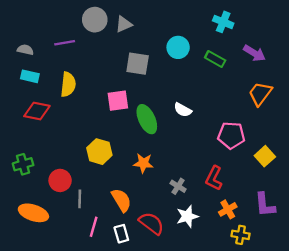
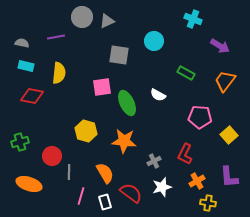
green rectangle: (215, 59) -> (186, 73), moved
orange star: (143, 163) -> (124, 141), size x1.4
gray cross: (178, 186) -> (154, 161), turned 32

